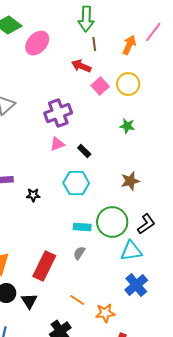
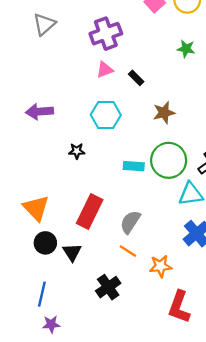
brown star: (130, 181) -> (164, 113), moved
cyan hexagon: (76, 183) -> (106, 115), moved
black star: (33, 195) -> (77, 151), moved
gray semicircle: (79, 253) -> (130, 222), moved, size x1.5

